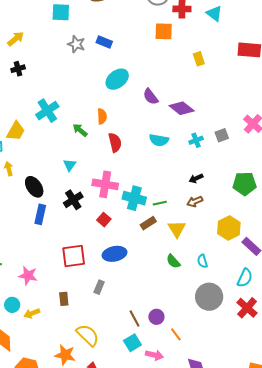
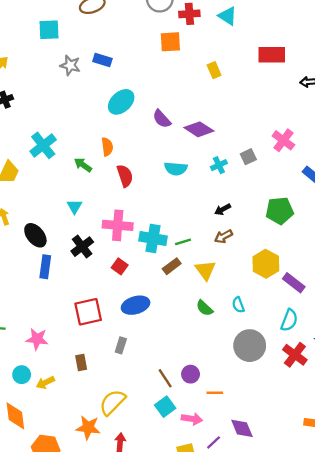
orange line: (176, 334) -> (215, 393), turned -48
yellow semicircle: (88, 335) -> (112, 402), turned -85

